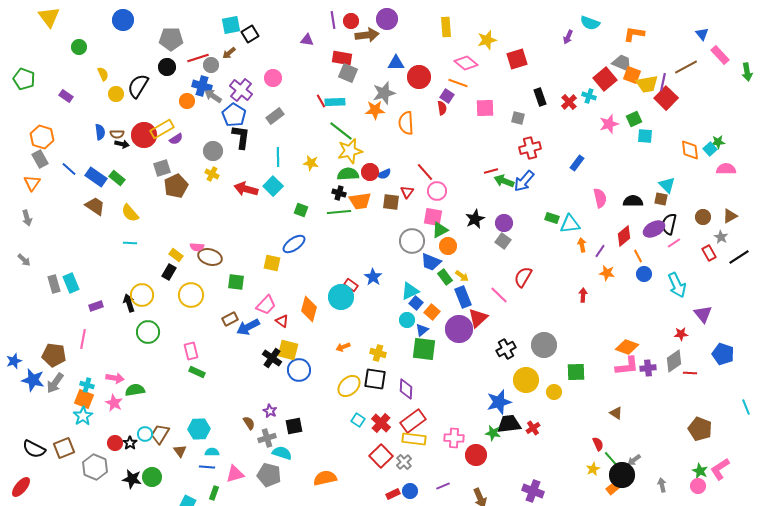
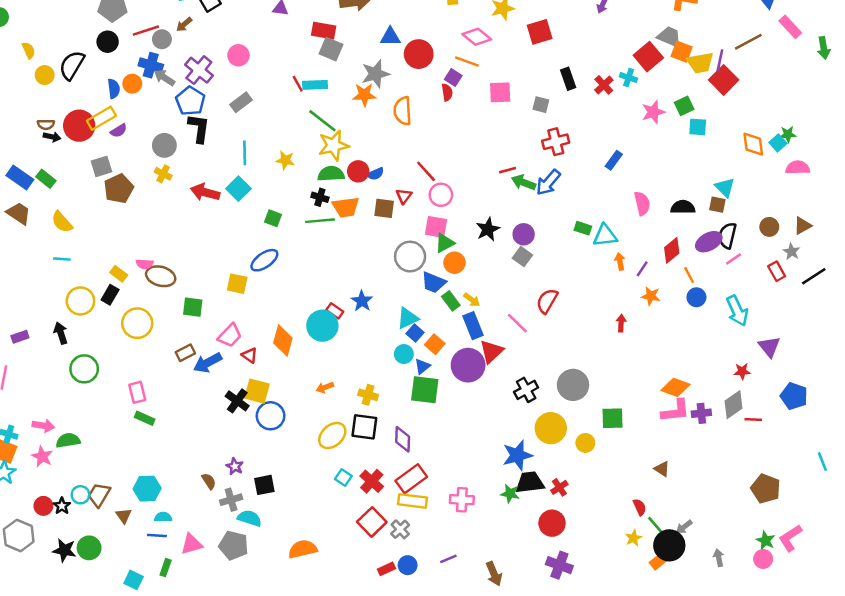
blue semicircle: (100, 132) -> (114, 89), moved
yellow circle: (142, 295) -> (80, 301), moved
red circle: (476, 455) -> (552, 523), moved

